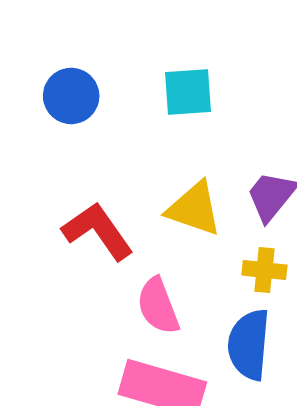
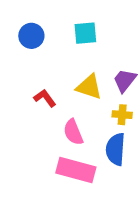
red L-shape: (98, 231) -> (45, 98), size x0.7

